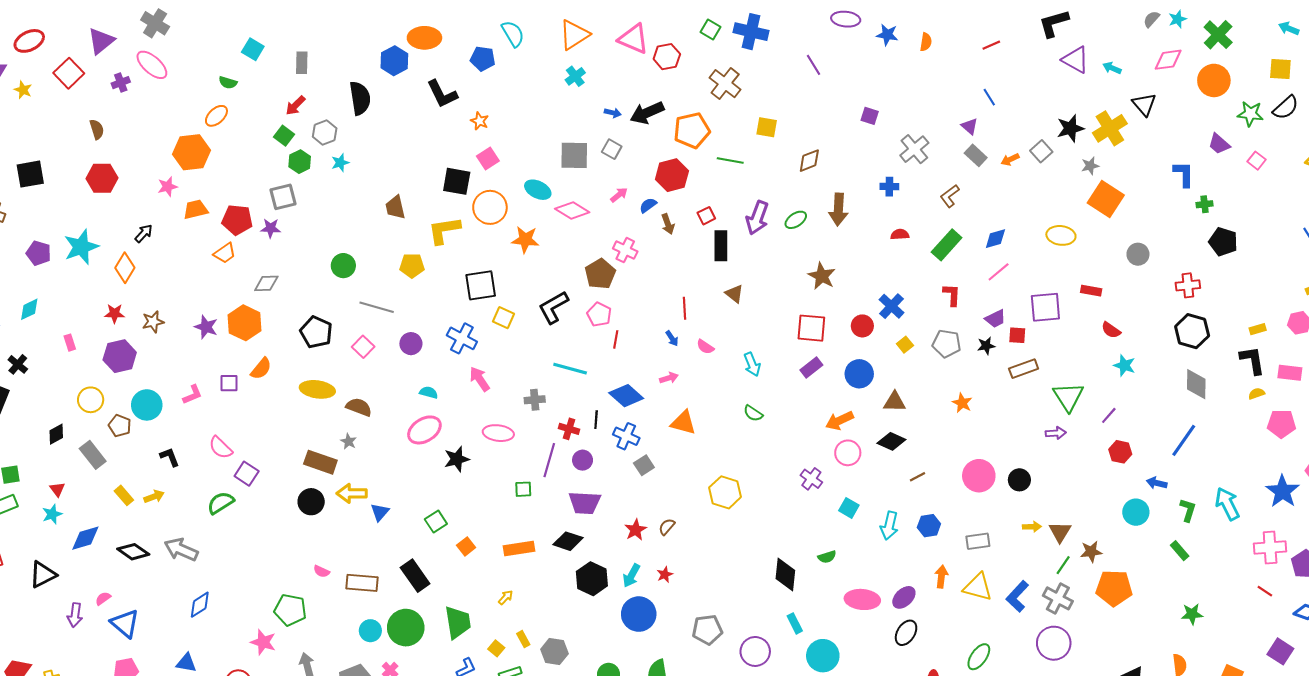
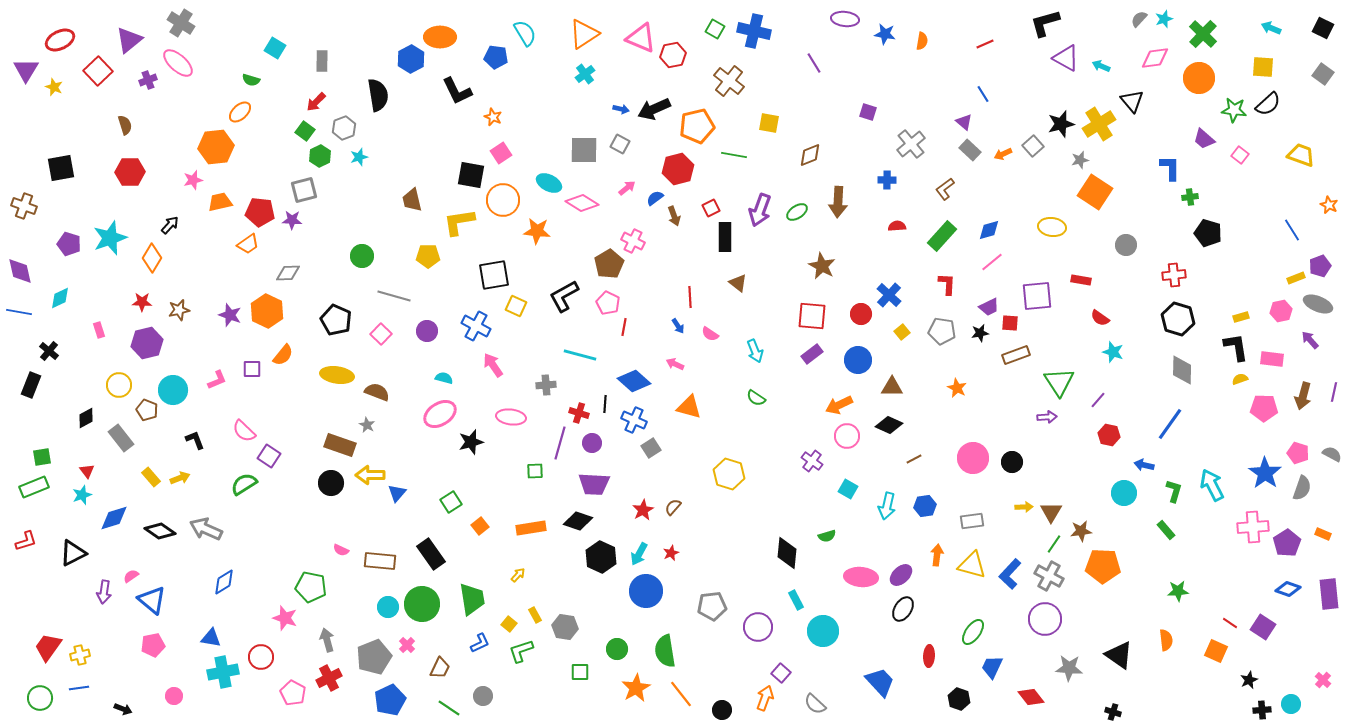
pink arrow: (669, 378) -> (675, 364), turned -138
red line: (1265, 591) -> (1230, 623), moved

